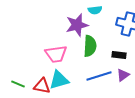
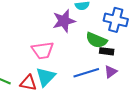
green semicircle: (90, 46) -> (96, 40), moved, turned 110
cyan triangle: (59, 80) -> (46, 77), turned -30

